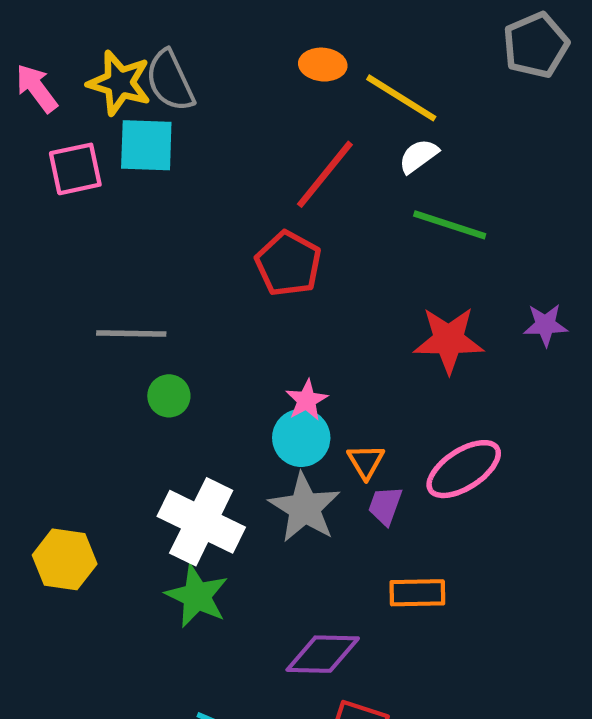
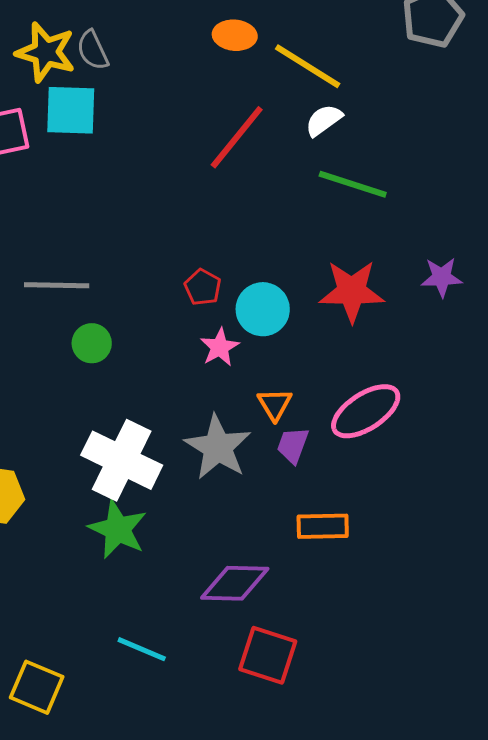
gray semicircle: (170, 81) -> (93, 50), size x0.7
red pentagon: (288, 264) -> (203, 287), moved, size x0.6
cyan circle: (301, 438) -> (263, 309), moved

